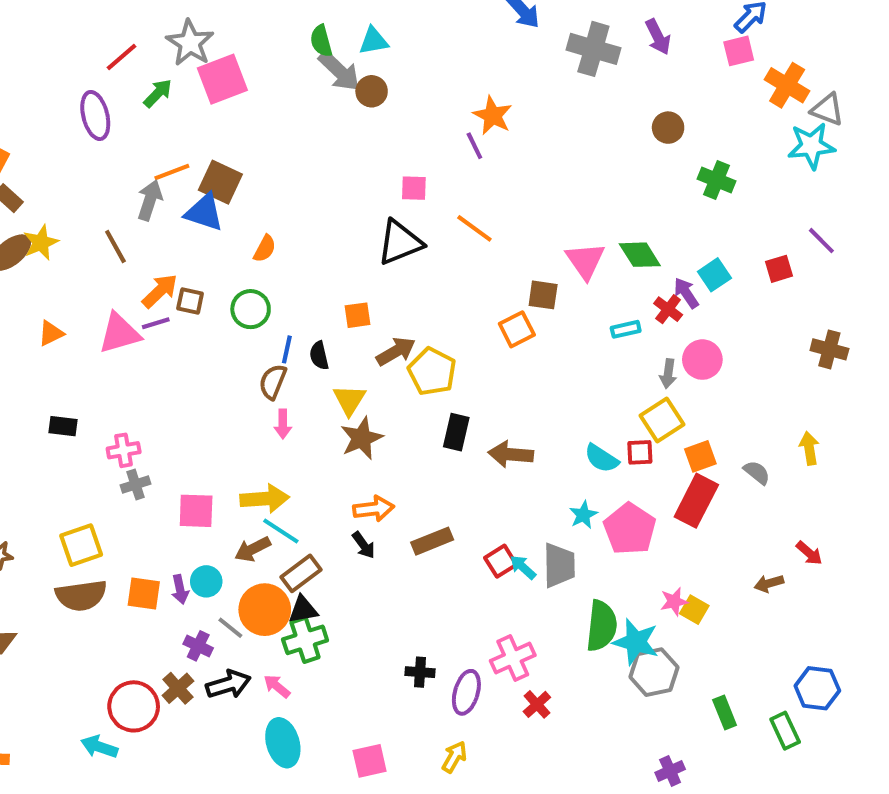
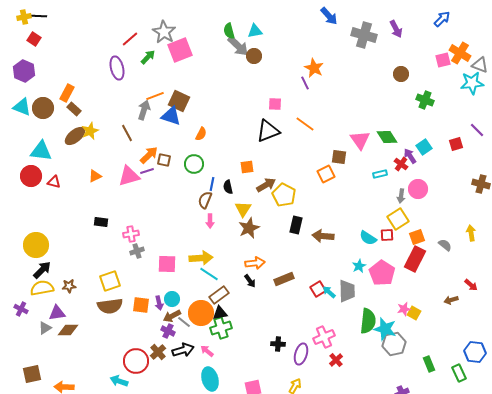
pink square: (739, 51) -> (443, 60), moved
brown arrow: (253, 549) -> (172, 316), moved

